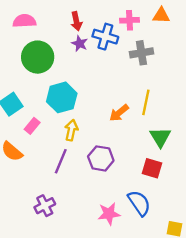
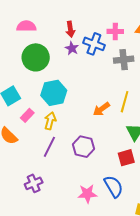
yellow arrow: (71, 130) -> (50, 121), moved
red square: (152, 168) -> (126, 158), turned -36

